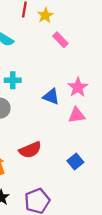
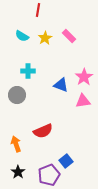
yellow star: (45, 15) -> (45, 38), moved
blue square: (75, 162) -> (66, 161), moved

